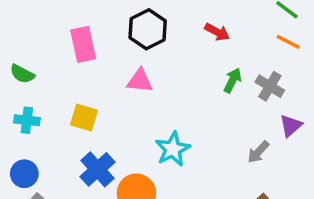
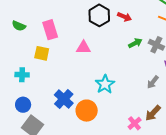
black hexagon: (148, 29) -> (99, 15), moved
green semicircle: (22, 74) -> (19, 26), moved
green arrow: (232, 80) -> (135, 43), turned 40
yellow square: (84, 117) -> (42, 53), moved

